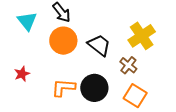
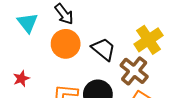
brown cross: (128, 65) -> (134, 71), size x1.5

